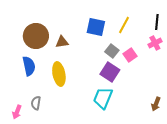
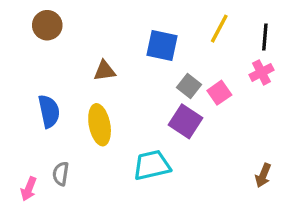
yellow line: (124, 25) -> (219, 29), moved
brown circle: (36, 36) -> (47, 25), moved, size x0.7
cyan trapezoid: (103, 98) -> (152, 165), moved, turned 55

